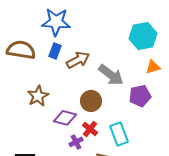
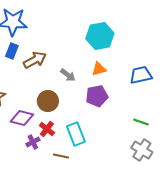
orange triangle: (153, 67) -> (99, 69), moved
gray arrow: (111, 75) -> (68, 75), size x0.6

